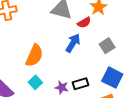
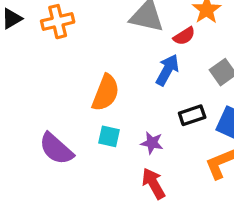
cyan square: (35, 82) -> (109, 136), turned -32
black rectangle: (81, 84) -> (192, 115), moved

